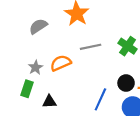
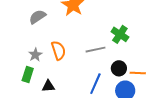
gray line: (91, 47) -> (95, 50), moved
orange semicircle: (61, 63) -> (58, 50), turned 96

